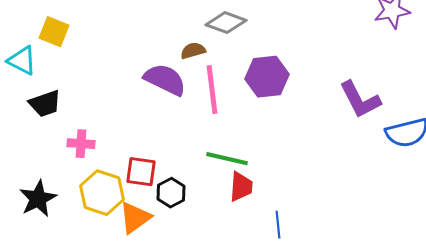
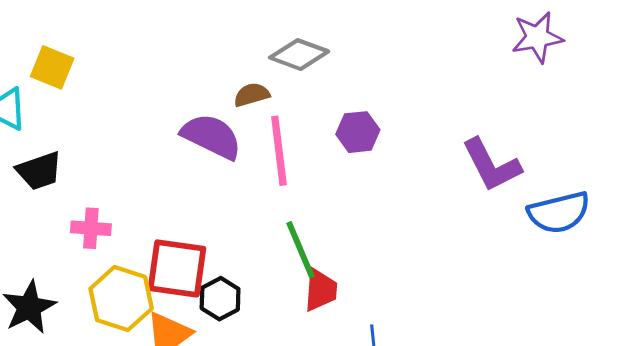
purple hexagon: (267, 77) -> (358, 132), size x0.7
green line: (227, 159) -> (300, 250), turned 54
red square: (141, 172) -> (177, 268), size x1.4

